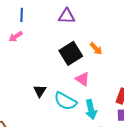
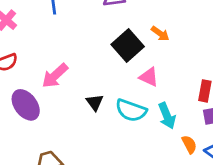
pink arrow: (16, 37) -> (55, 76), moved, size x1.5

